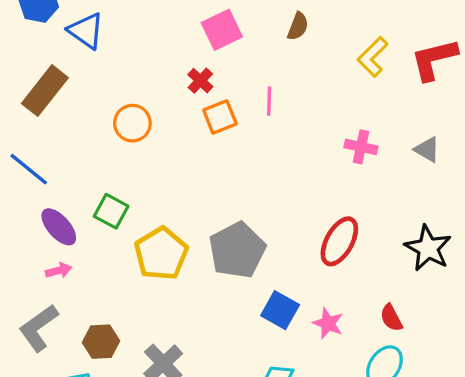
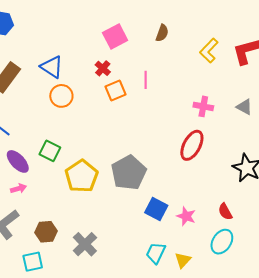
blue triangle: (86, 31) -> (52, 67), moved
red ellipse: (339, 241) -> (192, 145), moved

